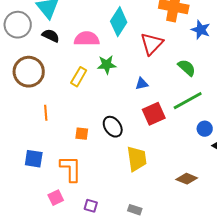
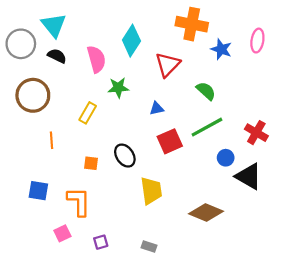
pink semicircle: (87, 39) -> (96, 59), turned 75
yellow rectangle: (79, 77) -> (88, 113), moved
brown diamond: (187, 179) -> (206, 213), size x1.4
purple square: (91, 206) -> (101, 242), turned -32

